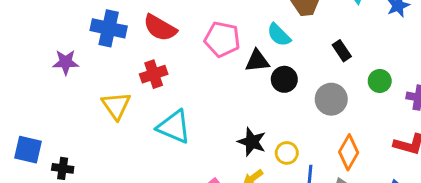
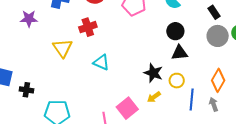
black triangle: (257, 61) -> (180, 53), moved
gray circle: (331, 99) -> (218, 36), moved
cyan triangle: (174, 127) -> (101, 62), size x0.7

